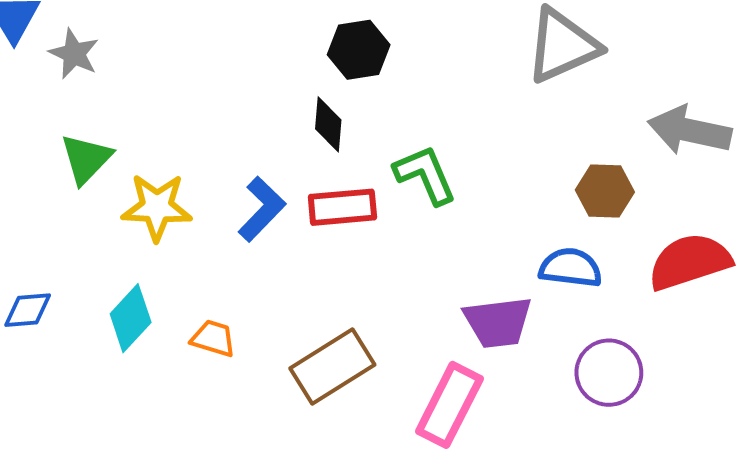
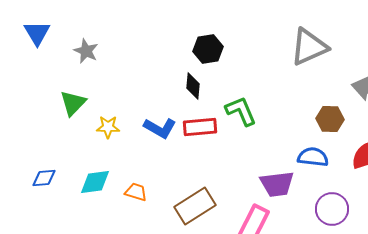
gray star: (74, 54) -> (86, 51), moved
yellow star: (157, 207) -> (108, 127), size x0.7
blue L-shape: (262, 209) -> (160, 128), turned 76
cyan diamond: (131, 318) -> (95, 182), turned 40

